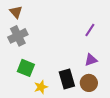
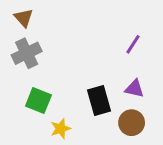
purple triangle: (91, 60) -> (135, 89), turned 32
black rectangle: (67, 79) -> (99, 101), moved

